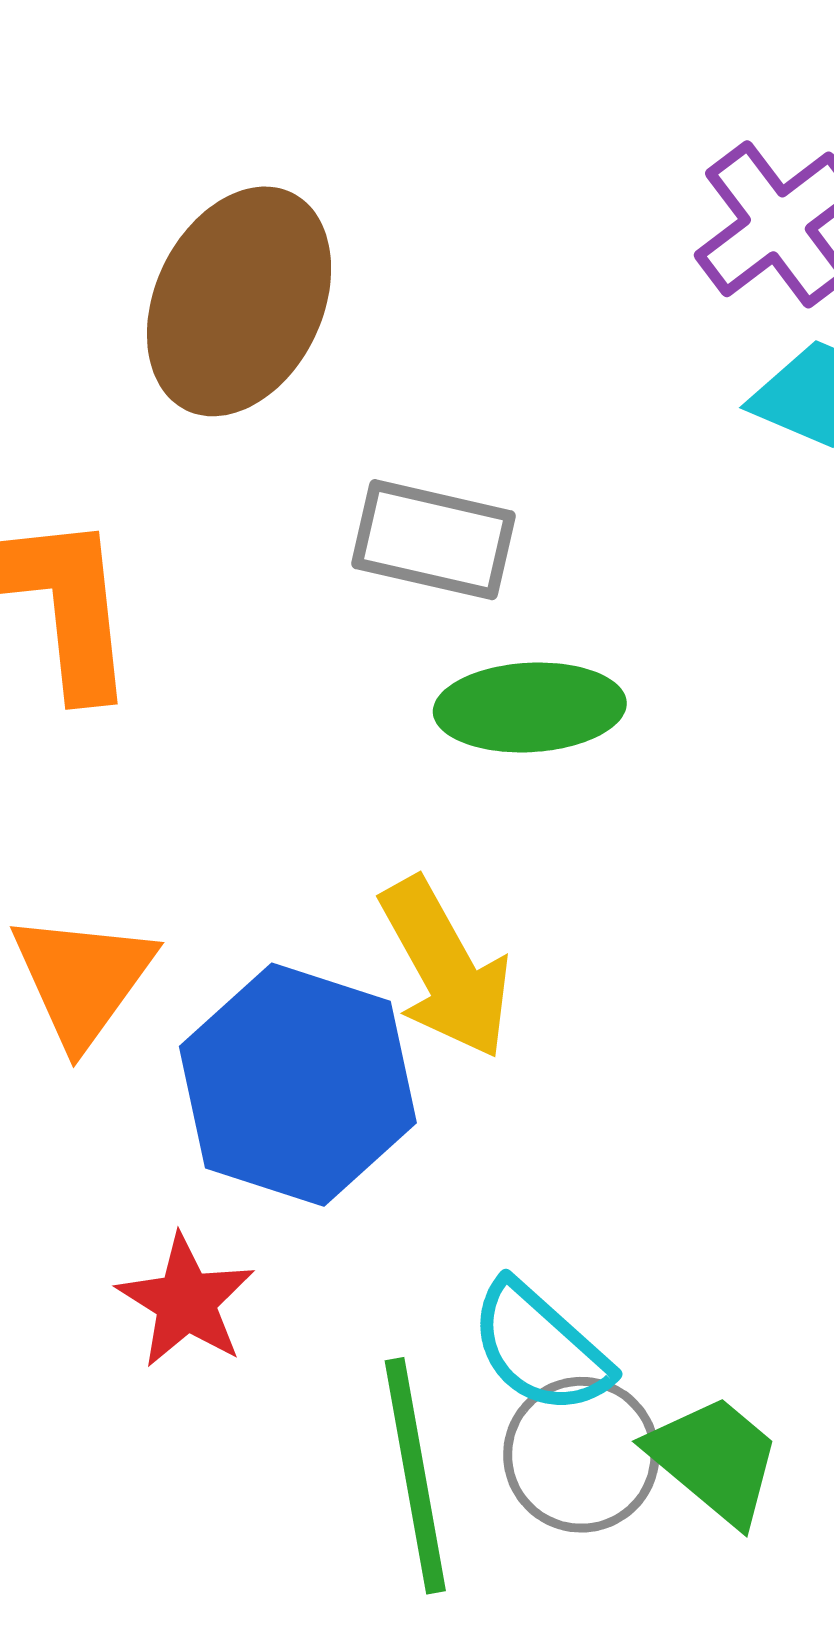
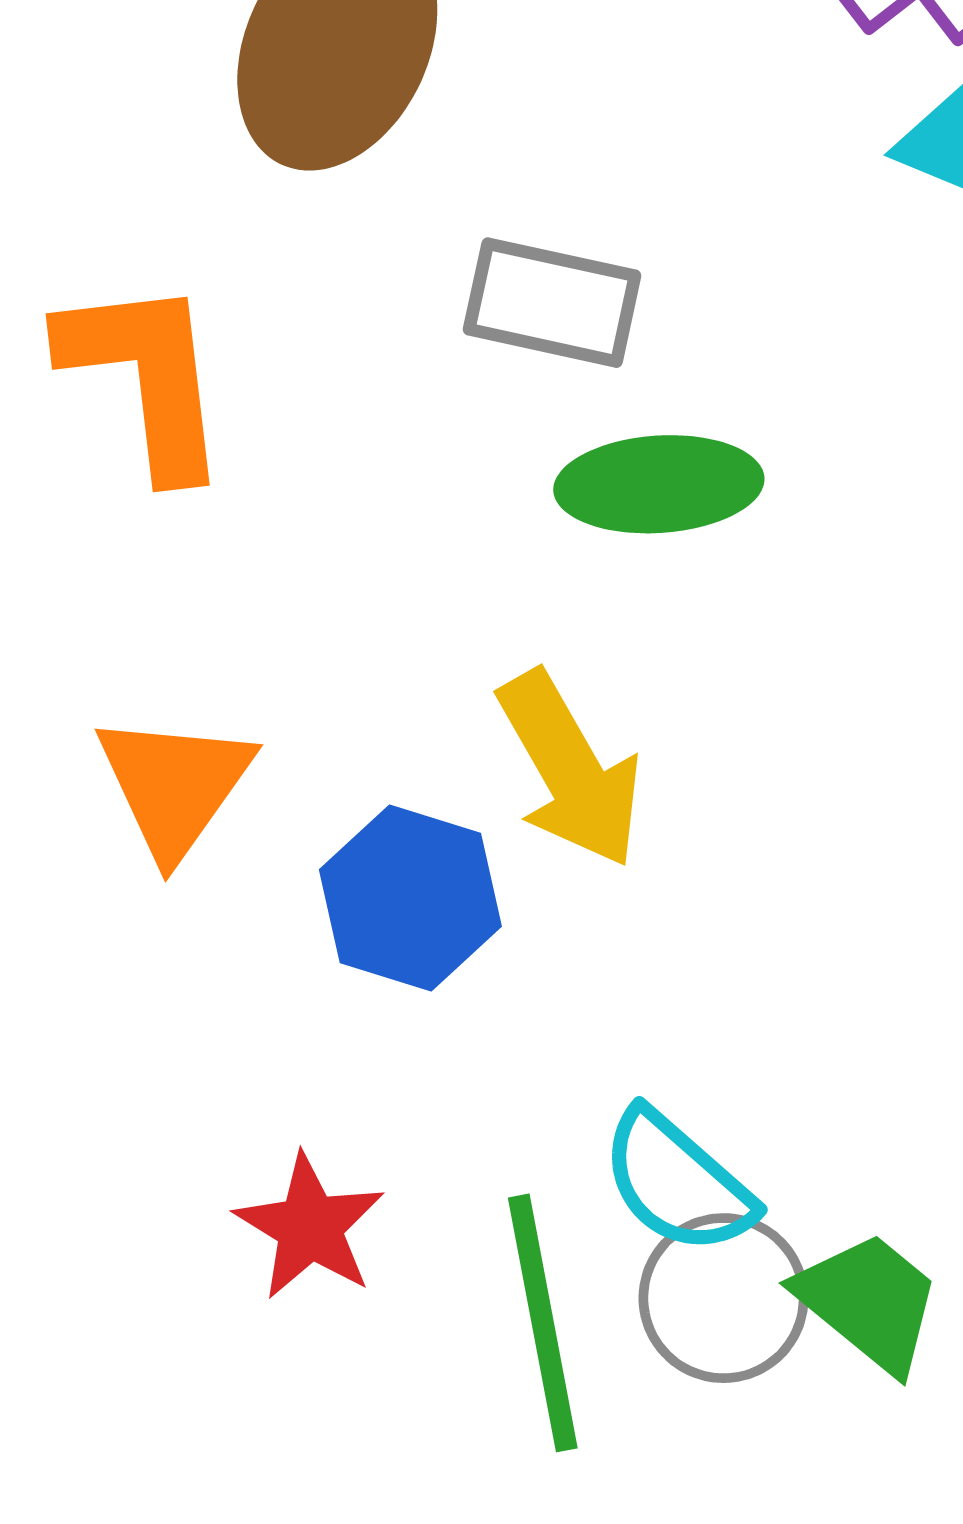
blue hexagon: (298, 1085) -> (410, 898), size x0.7
red star: (186, 1301) -> (310, 1227), moved

